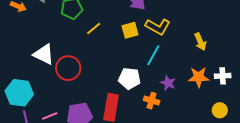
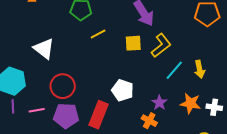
yellow L-shape: (158, 27) -> (161, 46), turned -80
cyan line: (153, 55) -> (174, 70), moved
red circle: (68, 68) -> (63, 86), moved
orange cross: (152, 101) -> (149, 121), moved

